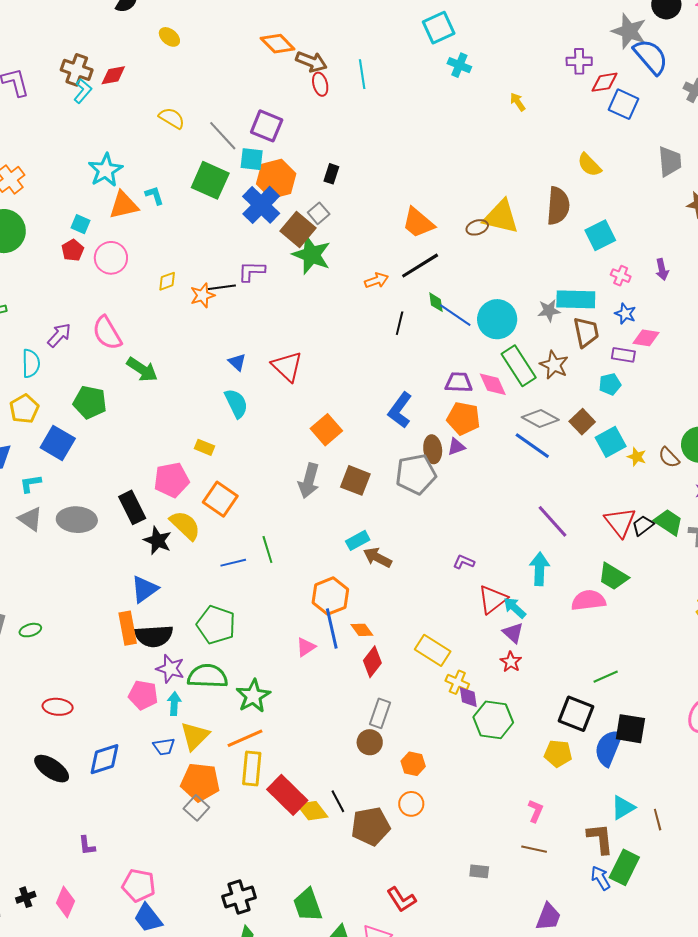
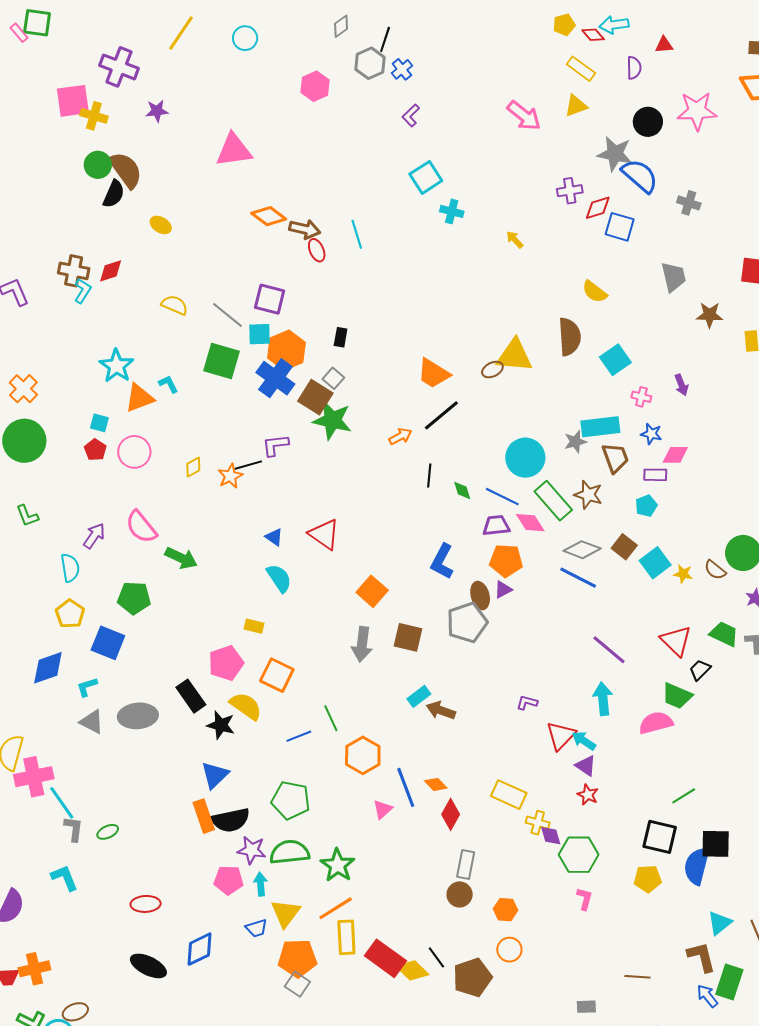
green diamond: (436, 302) -> (462, 490), moved
blue line: (455, 315) -> (502, 497), moved
black trapezoid: (643, 525) -> (700, 670), moved
orange hexagon: (330, 596) -> (363, 755), moved
pink L-shape: (536, 811) -> (585, 899), moved

